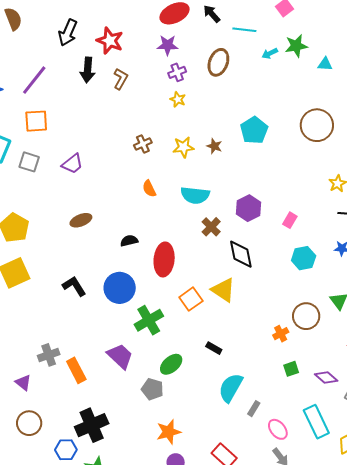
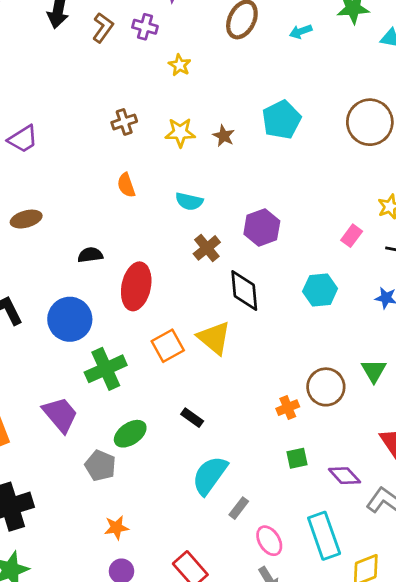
cyan arrow: (270, 53) -> (301, 31), moved
purple cross: (177, 72) -> (145, 27), moved, turned 30
cyan semicircle: (195, 195) -> (189, 201), size x0.7
pink rectangle: (290, 220) -> (352, 236), moved
cyan hexagon: (304, 258) -> (320, 290), moved
orange star: (169, 432) -> (116, 528), size x0.7

